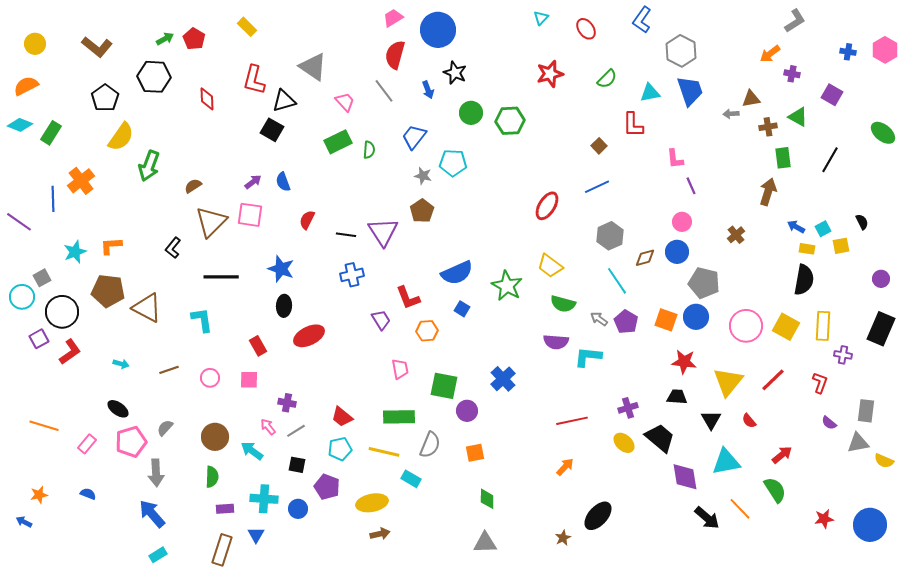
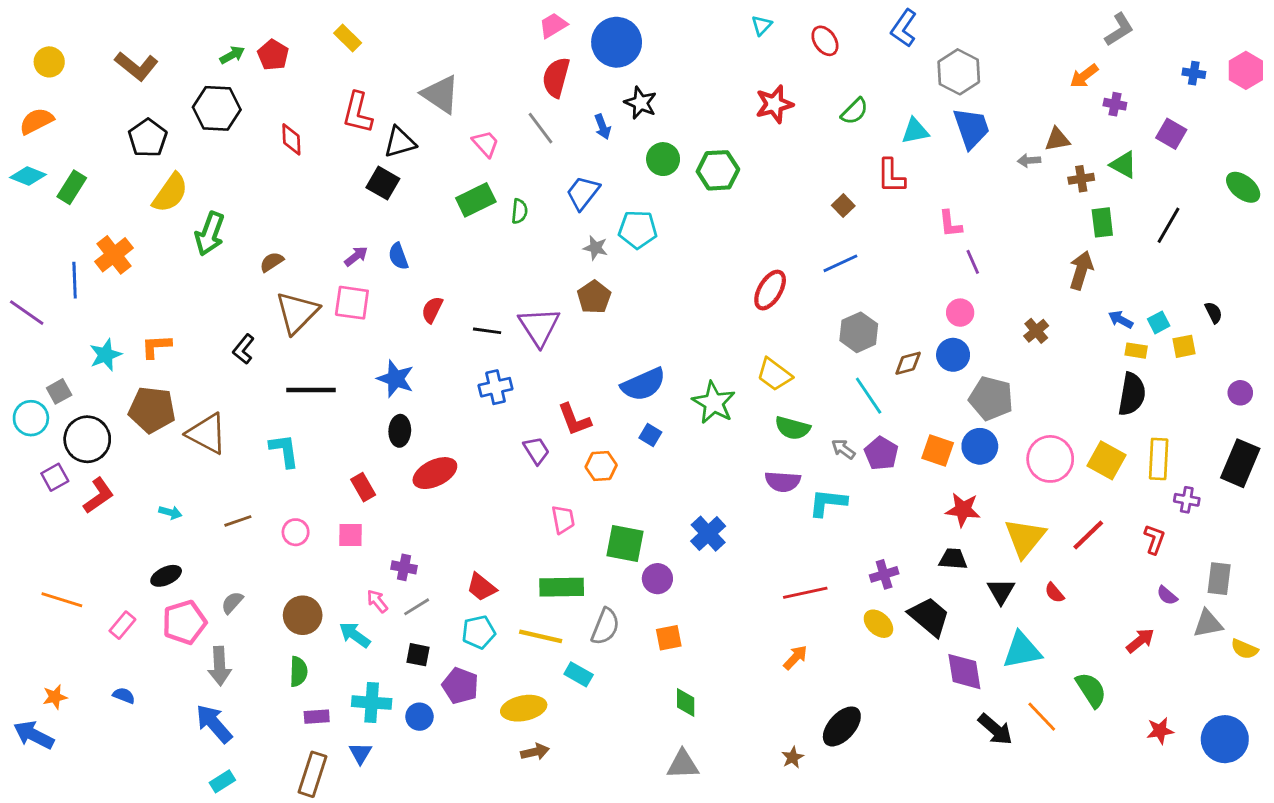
black ellipse: (118, 409) -> (166, 576), turned -60
red arrow: (782, 455) -> (1140, 641), moved
blue arrow: (24, 522) -> (34, 735), size x1.8

